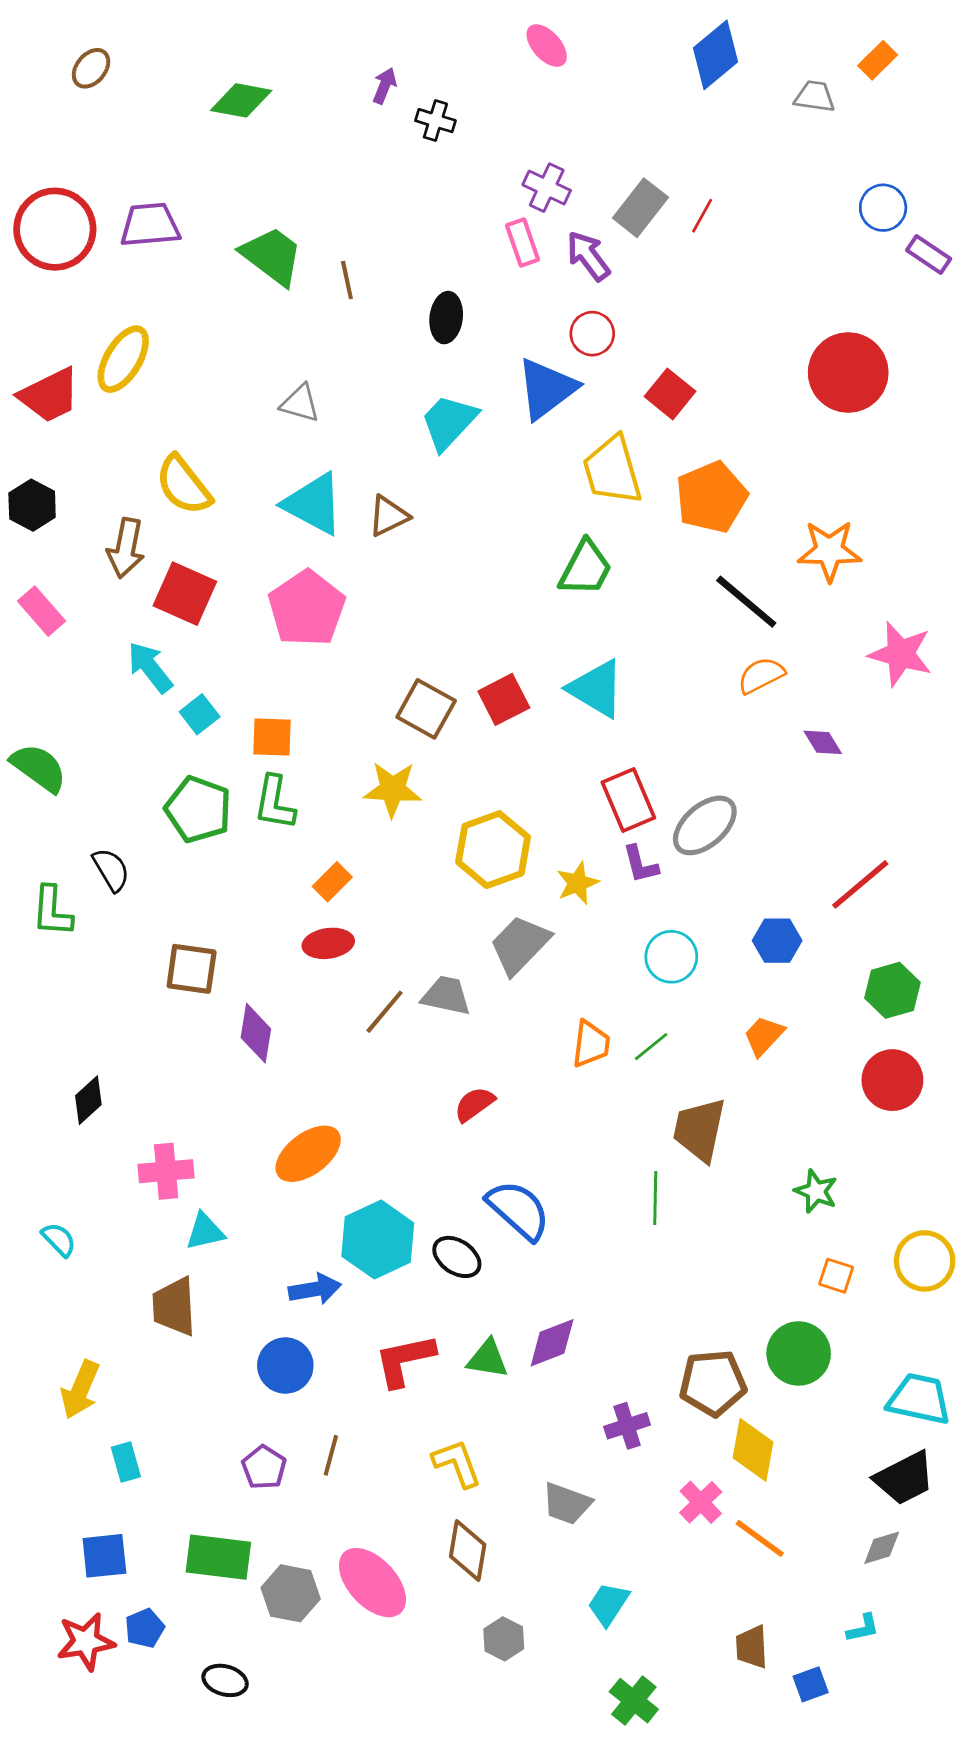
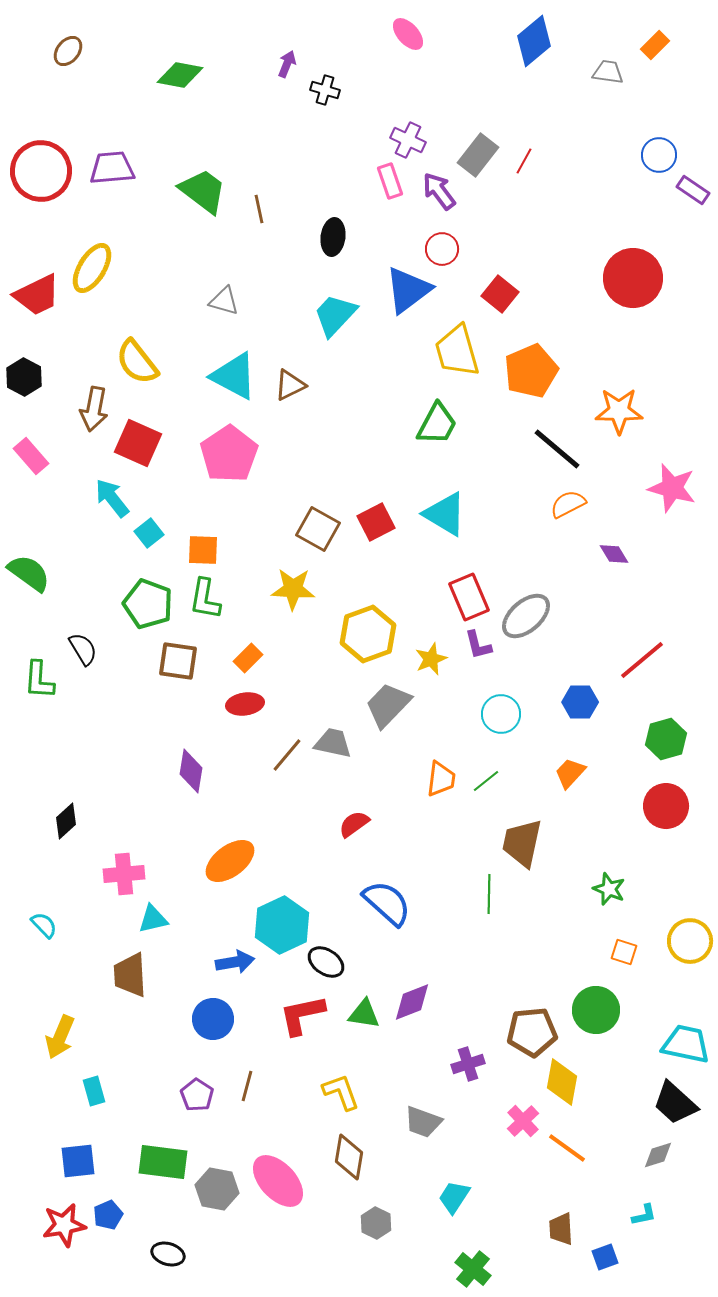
brown square: (192, 969) -> (178, 661), moved
black ellipse: (457, 1257) -> (326, 962), moved
black trapezoid: (904, 1478) -> (675, 1103), turned 69

